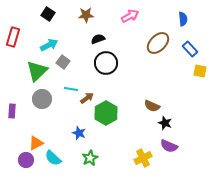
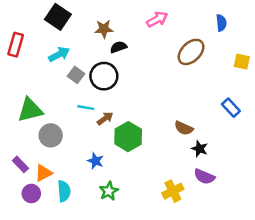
black square: (48, 14) -> (58, 17), size x1.5
brown star: (86, 15) -> (104, 29), moved
blue rectangle: (190, 49) -> (231, 108), moved
black circle: (106, 63) -> (104, 76), moved
green triangle: (37, 71) -> (30, 110), moved, turned 30
yellow square: (200, 71) -> (242, 62), moved
gray circle: (42, 99) -> (51, 135), moved
purple rectangle: (12, 111) -> (20, 164), moved, turned -48
cyan semicircle: (53, 158) -> (64, 191), turned -138

